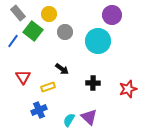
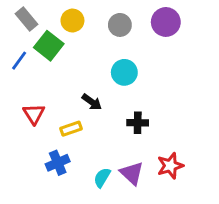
gray circle: (65, 32) -> (120, 25), moved
cyan circle: (98, 41) -> (124, 72), moved, size x0.7
red star: (128, 89) -> (170, 166), moved

